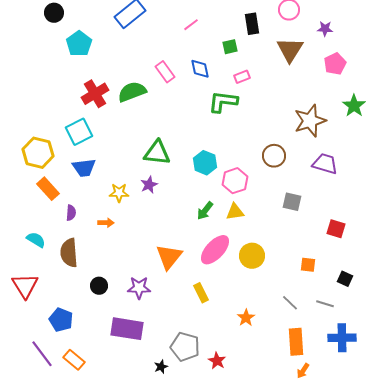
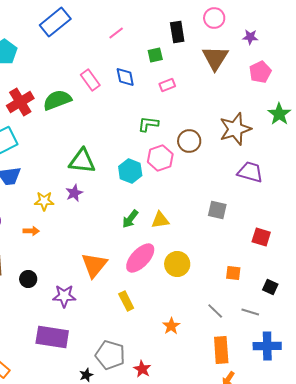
green L-shape: (223, 102) -> (148, 124), moved, size x0.7
brown circle: (274, 156) -> (189, 141), moved
pink hexagon: (235, 181) -> (160, 158), moved
black circle: (99, 286) -> (28, 279), moved

